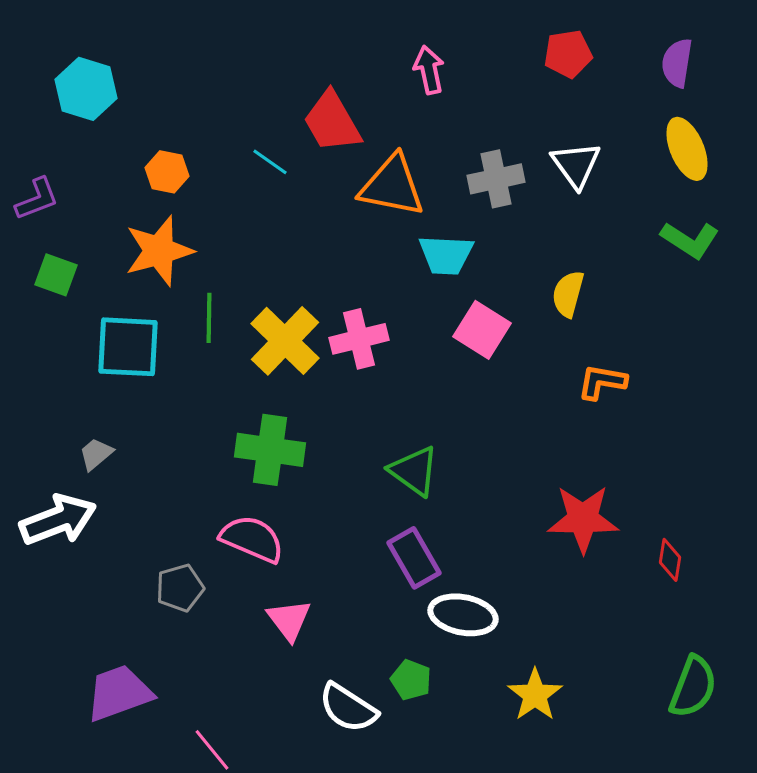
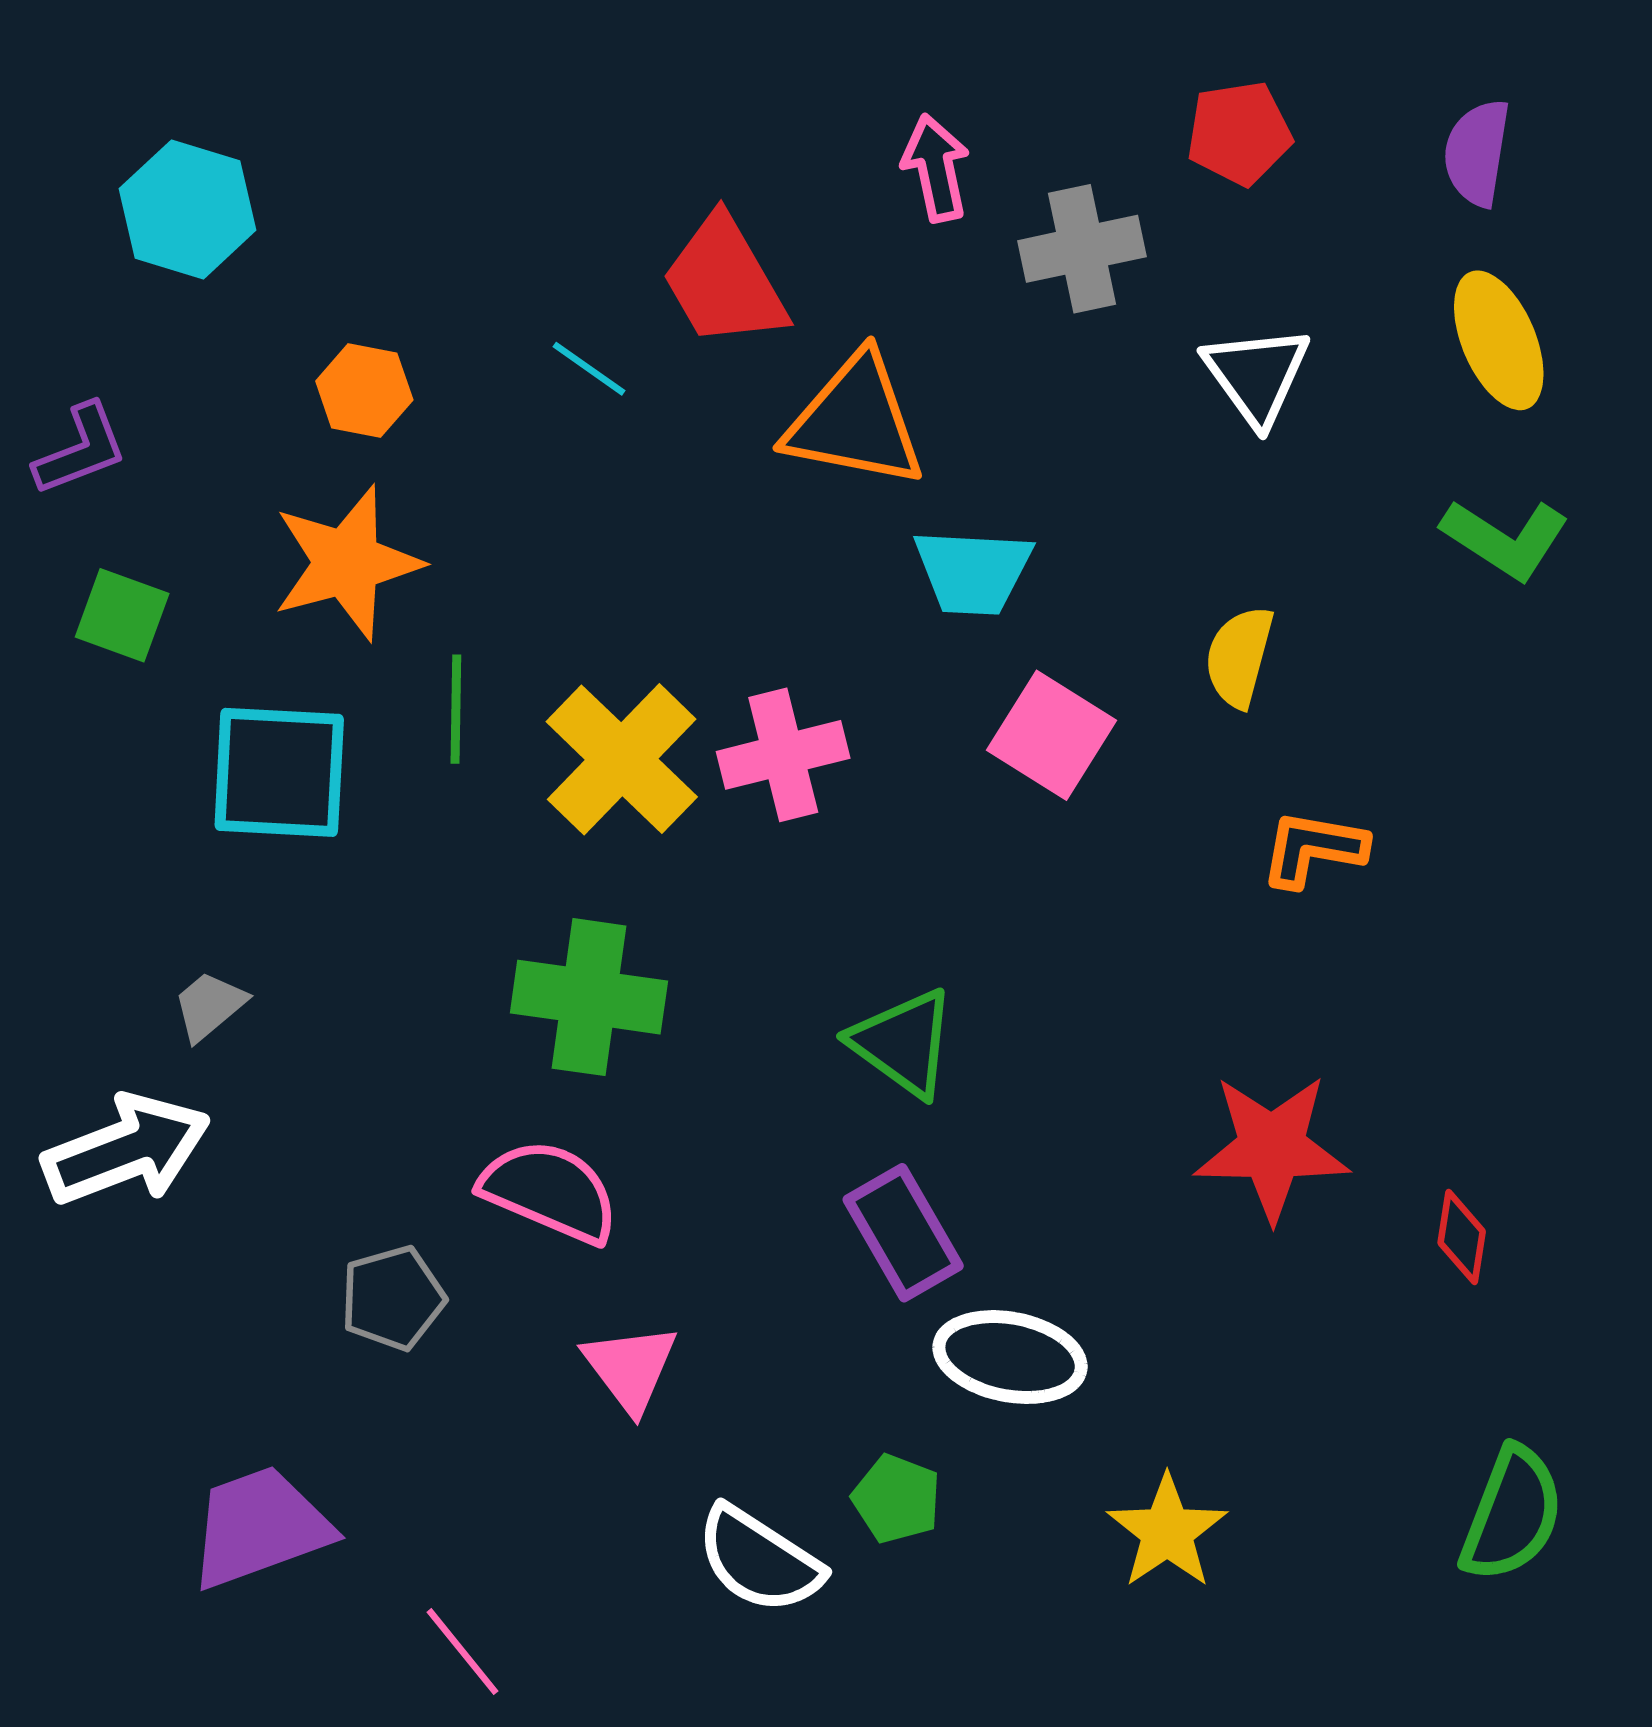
gray cross: (496, 179) -> (1082, 249), moved

